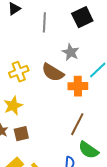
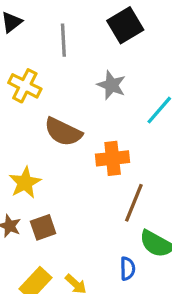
yellow cross: (19, 72) -> (25, 86), moved, turned -36
brown semicircle: (53, 72) -> (63, 132), moved
orange cross: (78, 86) -> (113, 158), moved

